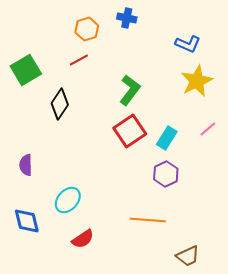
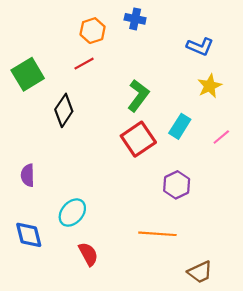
yellow star: (197, 81) -> (210, 86), size x0.7
cyan rectangle: (167, 138) -> (180, 126), moved
red semicircle: (83, 239) -> (88, 254), turned -85

